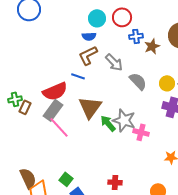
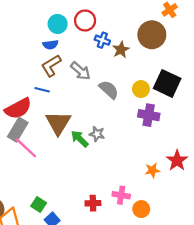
blue cross: (136, 36) -> (102, 40), turned 32
gray star: (124, 120) -> (97, 134), size x0.6
pink cross: (141, 132) -> (121, 195), moved

